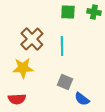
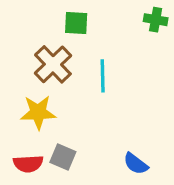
green square: (68, 12) -> (76, 23), moved
gray square: (65, 82) -> (63, 157), moved

